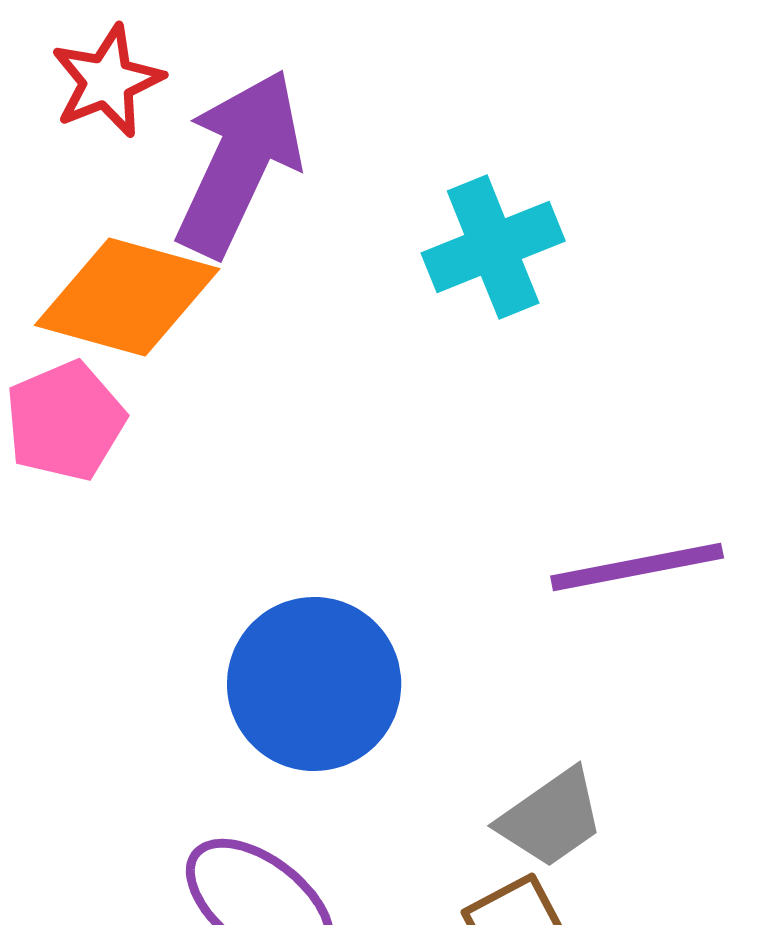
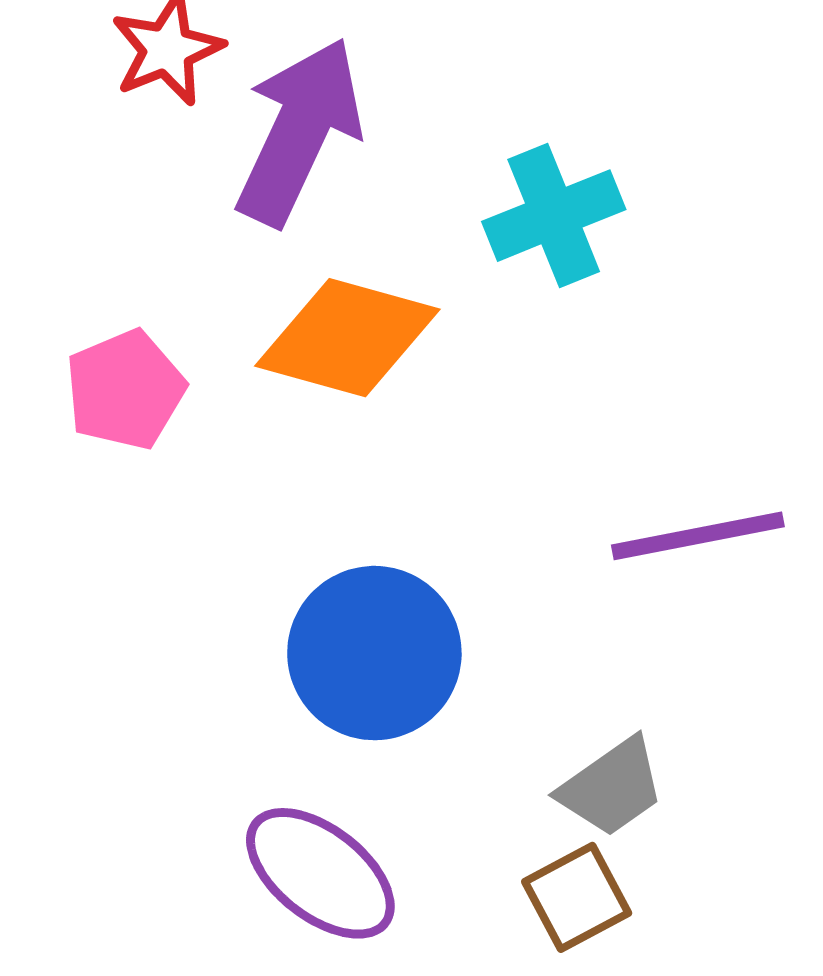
orange diamond: (127, 297) -> (347, 338), moved

